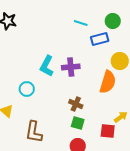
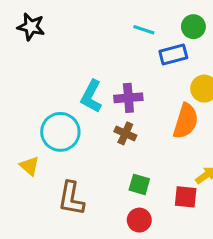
cyan circle: (27, 89) -> (60, 132), size x1.6
brown cross: (76, 104) -> (125, 133), moved

